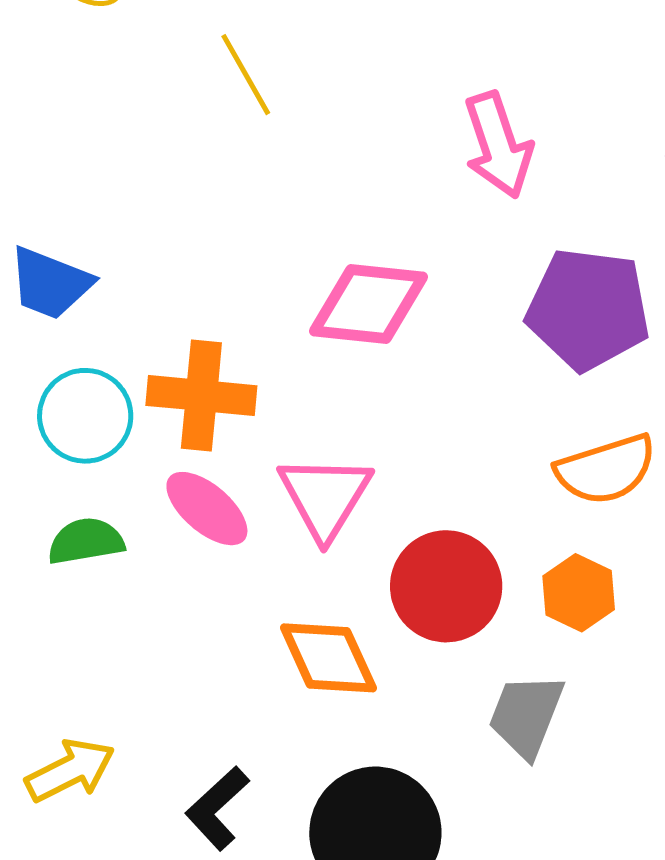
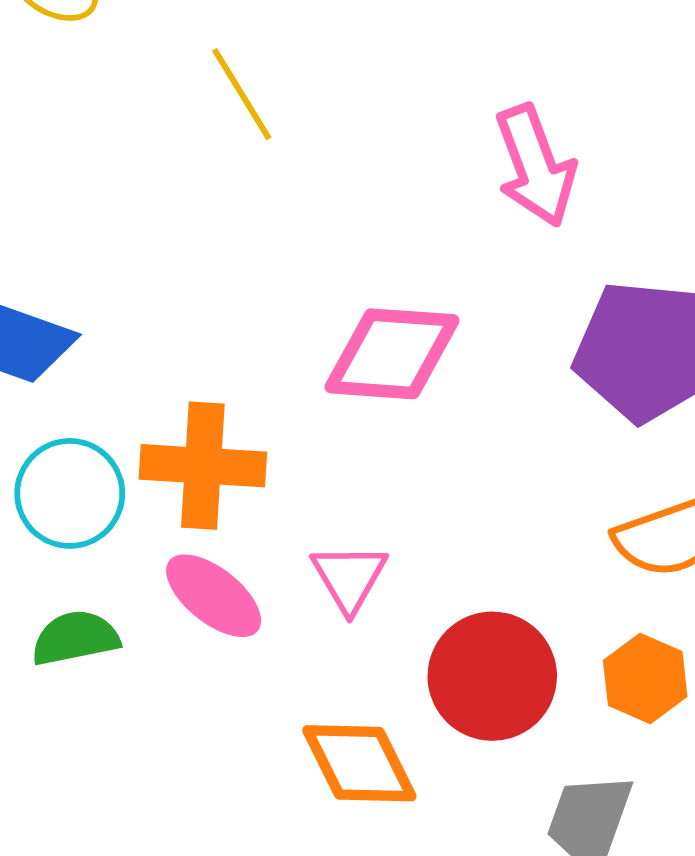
pink triangle: (325, 497) -> (349, 578), size x0.7

